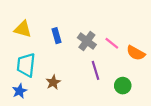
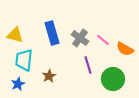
yellow triangle: (23, 29) -> (15, 35), moved
blue rectangle: (56, 36) -> (52, 33), size x1.6
green circle: (123, 86) -> (113, 79), size x1.5

